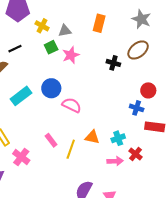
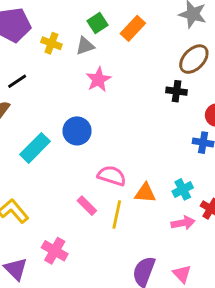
orange rectangle: (99, 23) -> (133, 28), turned 36
green square: (51, 47) -> (98, 23), moved
black cross: (113, 63) -> (177, 91), moved
pink semicircle: (72, 105) -> (112, 176), moved
pink cross: (21, 157) -> (55, 251), moved

